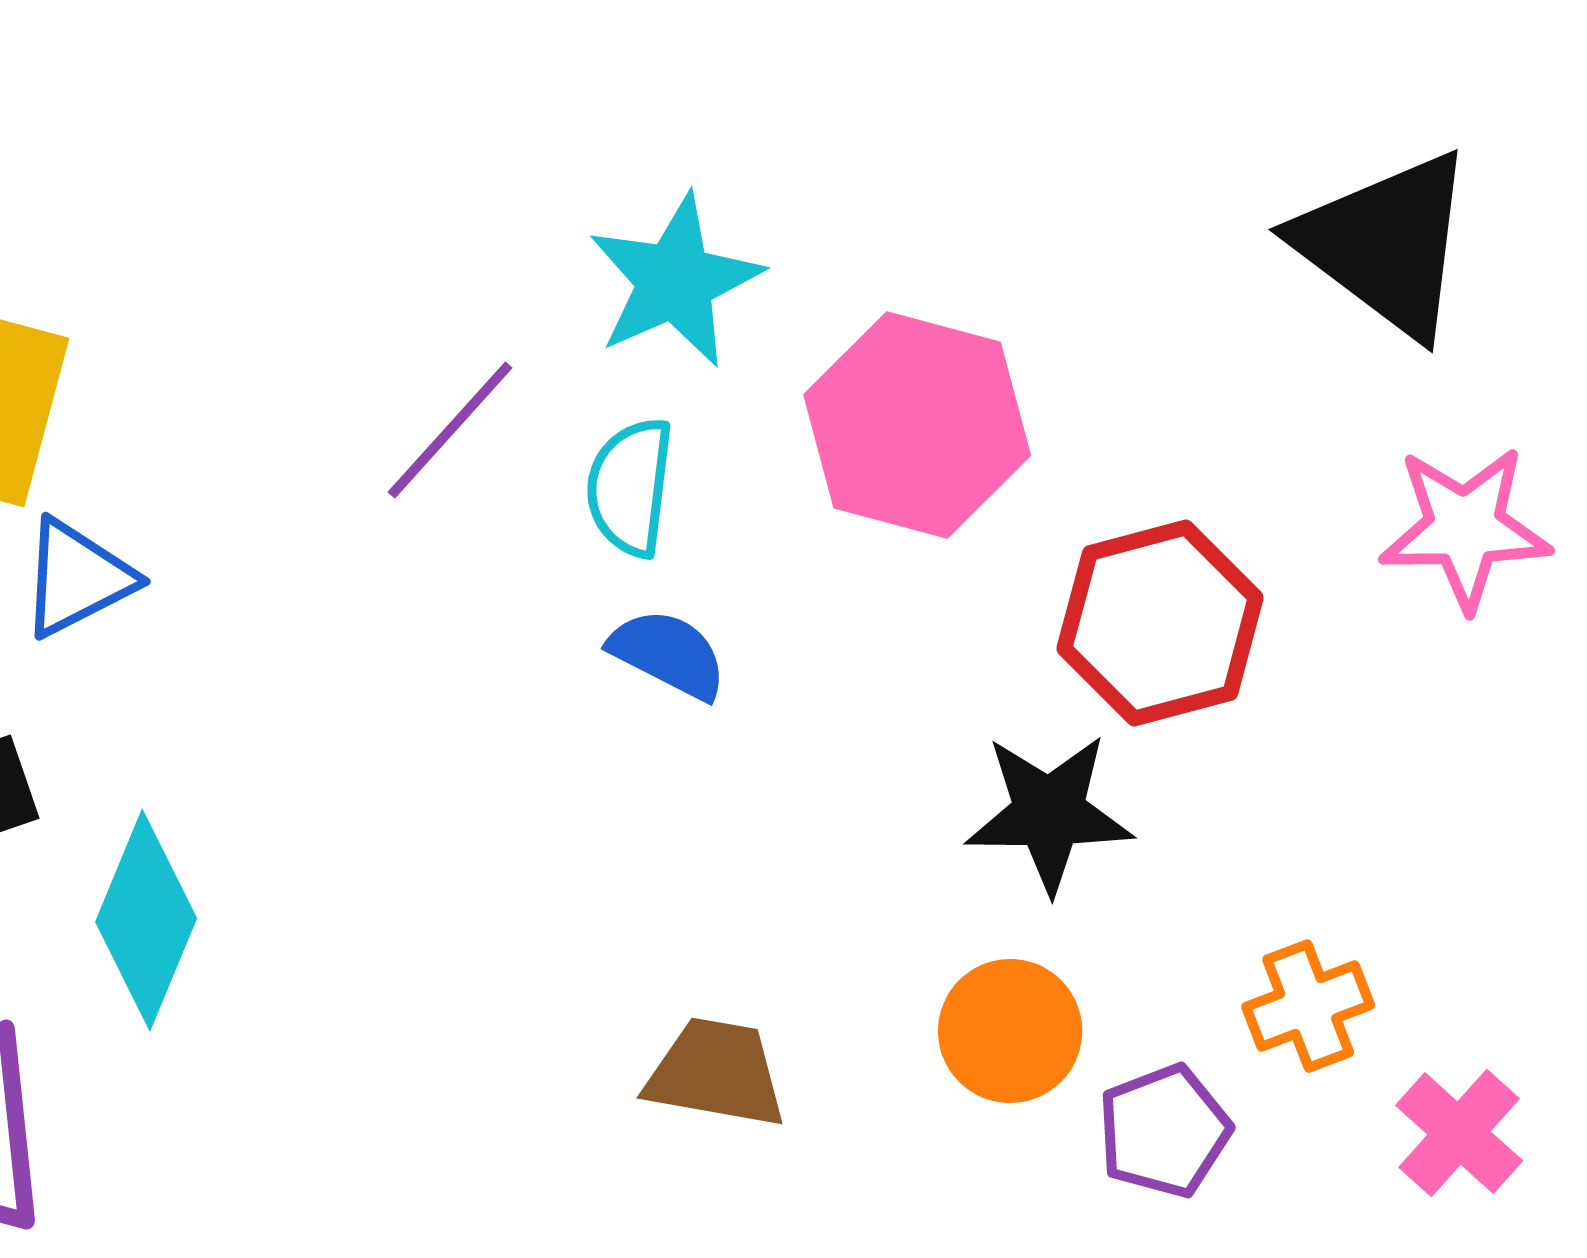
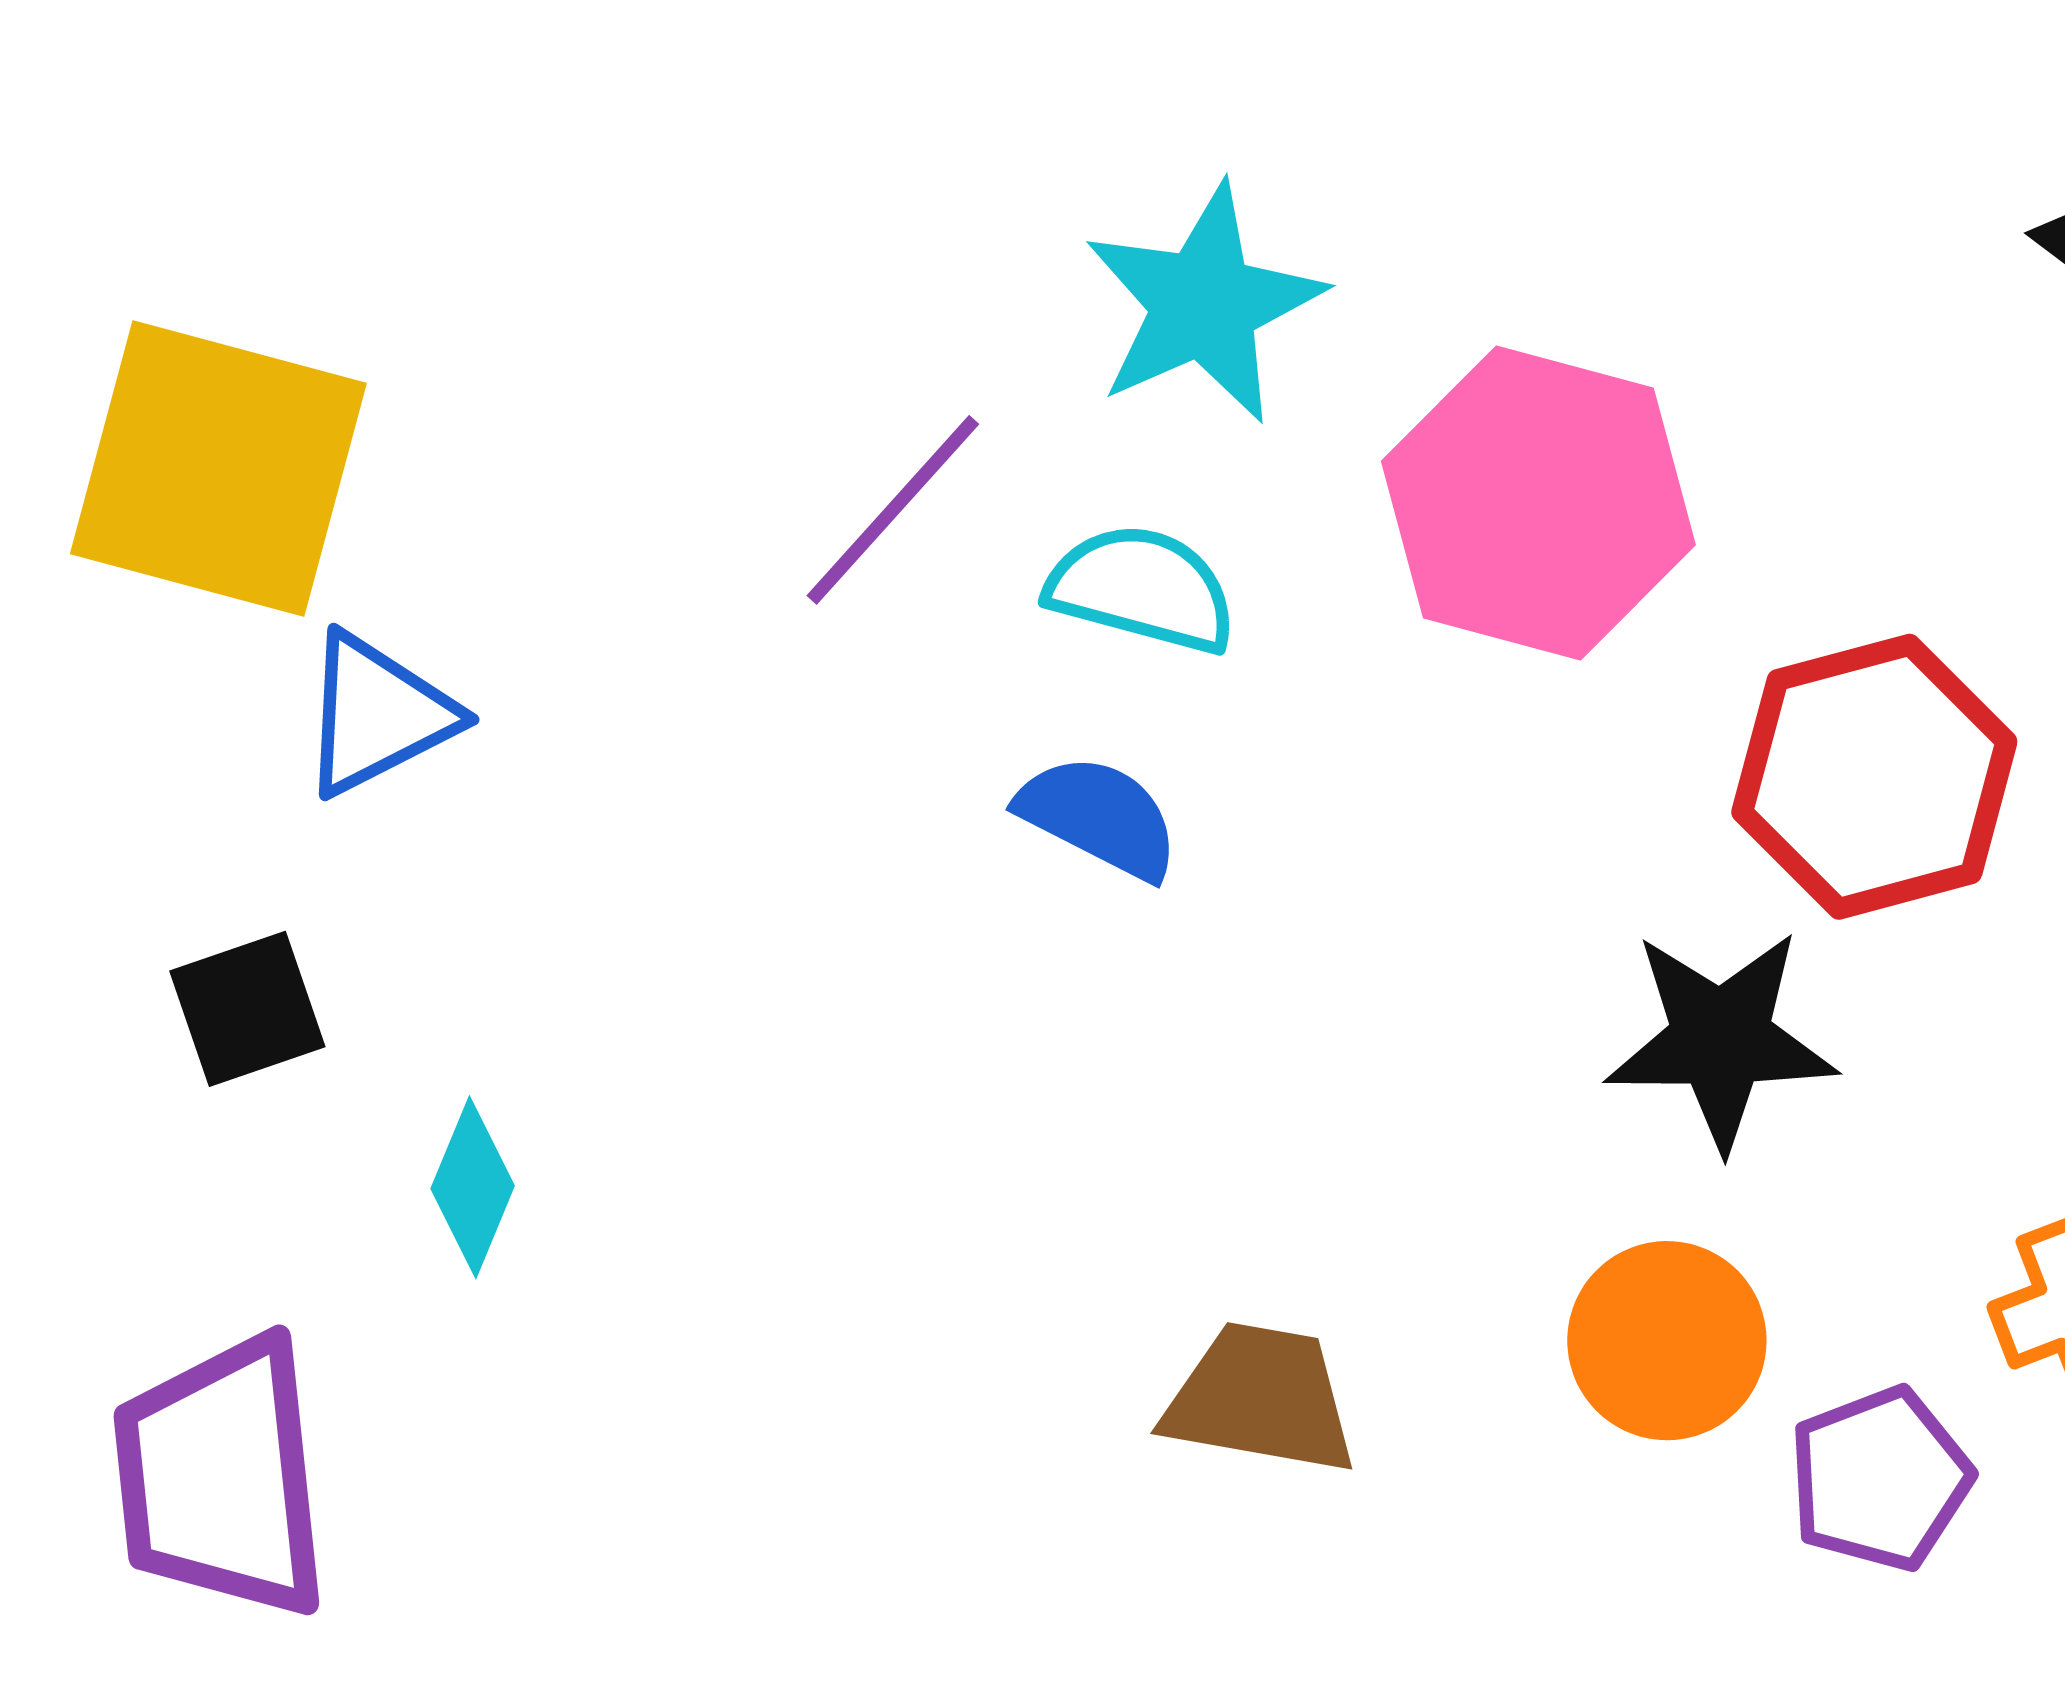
cyan semicircle: (630, 487) -> (1142, 589), turned 98
blue semicircle: (668, 654) -> (1099, 817), moved
cyan diamond: (146, 920) -> (473, 1187), size x0.6

